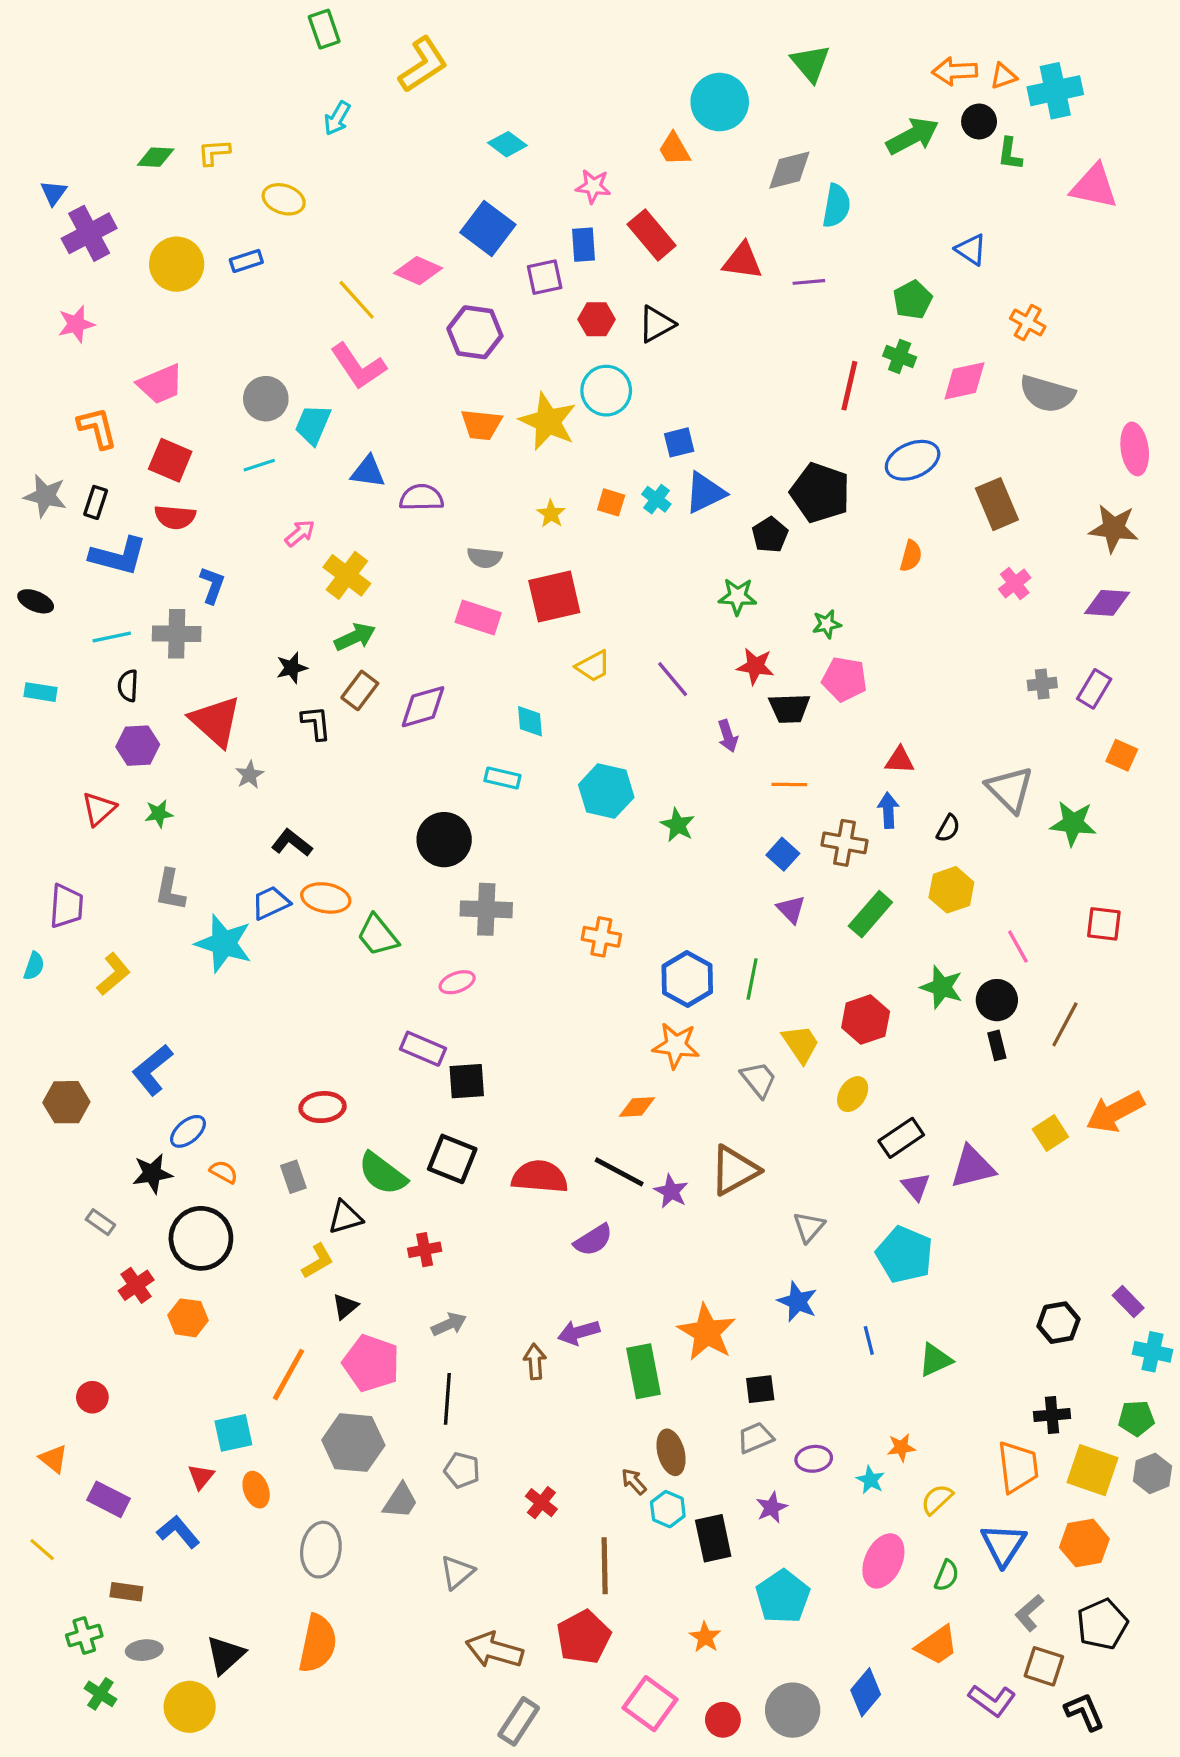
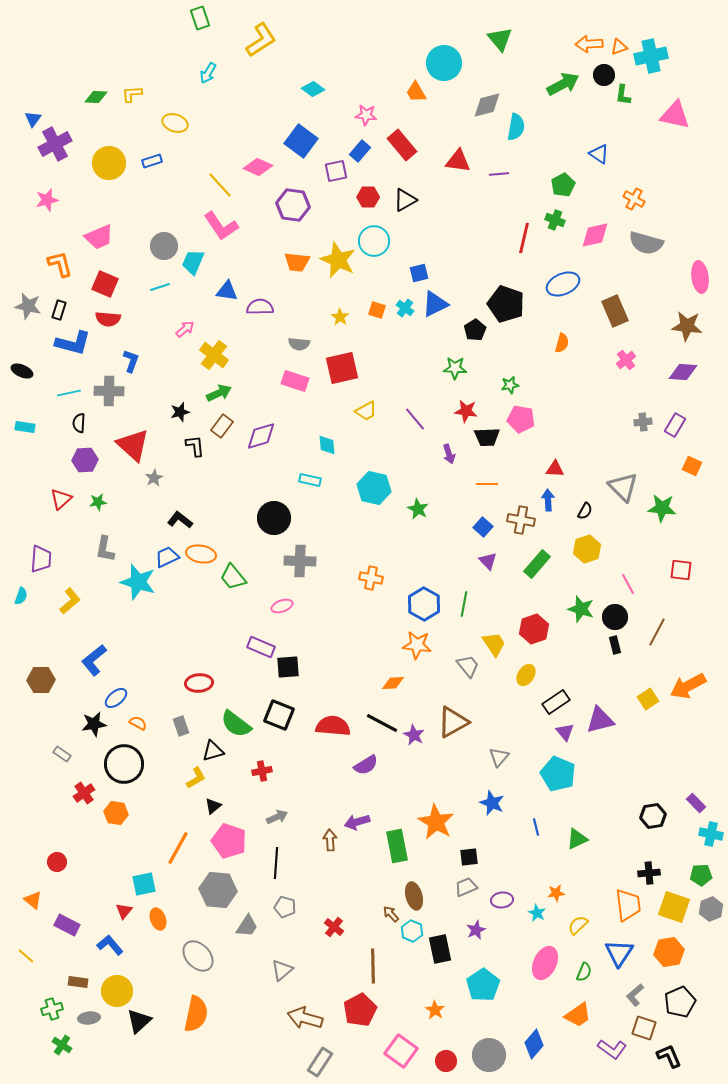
blue rectangle: (584, 245) -> (360, 151), turned 45
gray ellipse: (321, 1550) -> (198, 956), turned -52
yellow circle: (190, 1707) -> (117, 991), moved

